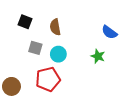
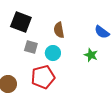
black square: (25, 22) -> (21, 22), size x1.5
brown semicircle: (55, 27) -> (59, 30), moved

